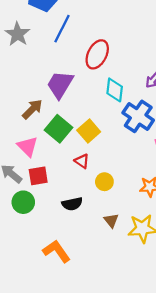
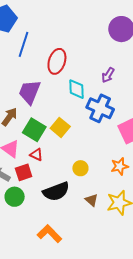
red triangle: (82, 161) -> (36, 155), moved
black semicircle: (72, 204) -> (56, 191), size x1.5

